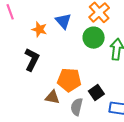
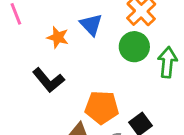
black L-shape: (32, 60) -> (48, 80), turned 115

